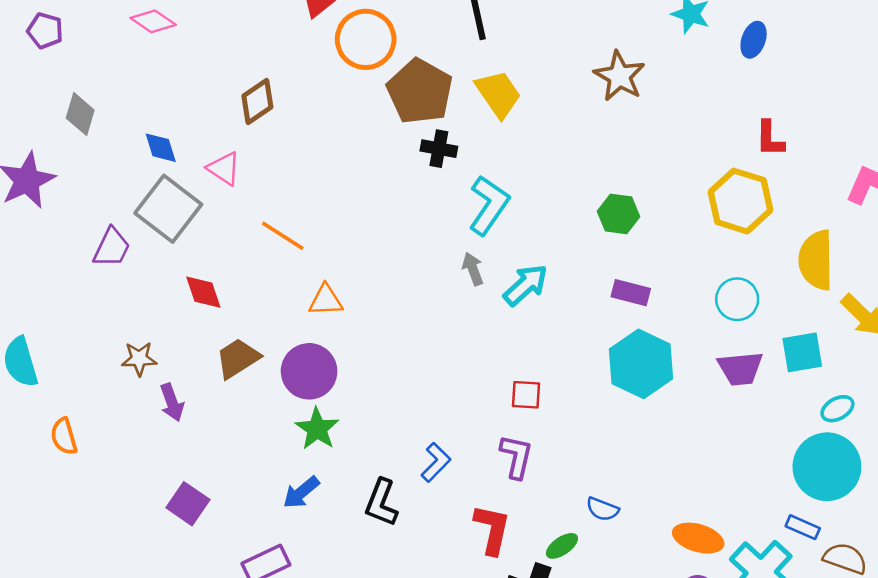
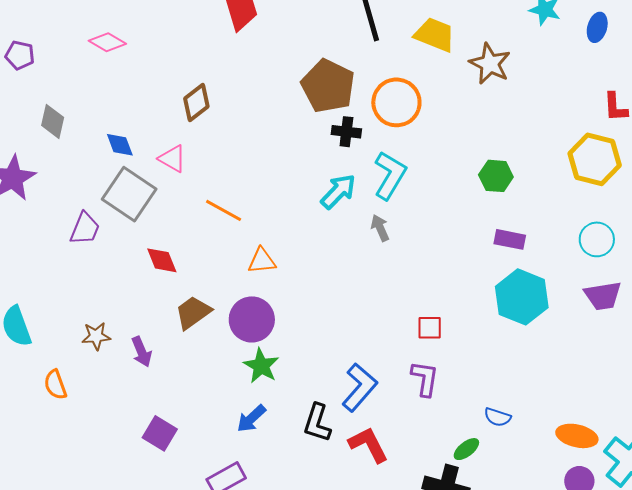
orange circle: (366, 39) -> (396, 102), moved
yellow trapezoid: (498, 94) -> (435, 35), moved, turned -30
cyan arrow: (525, 285) -> (338, 191), moved
brown star: (139, 359) -> (96, 336), moved
blue L-shape: (436, 462) -> (359, 387), size x1.5
red L-shape: (492, 529) -> (368, 445), moved, turned -36

